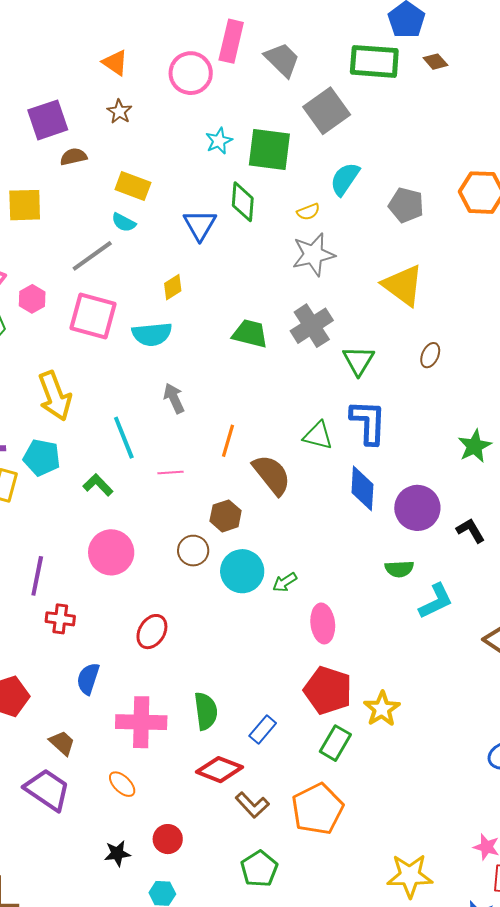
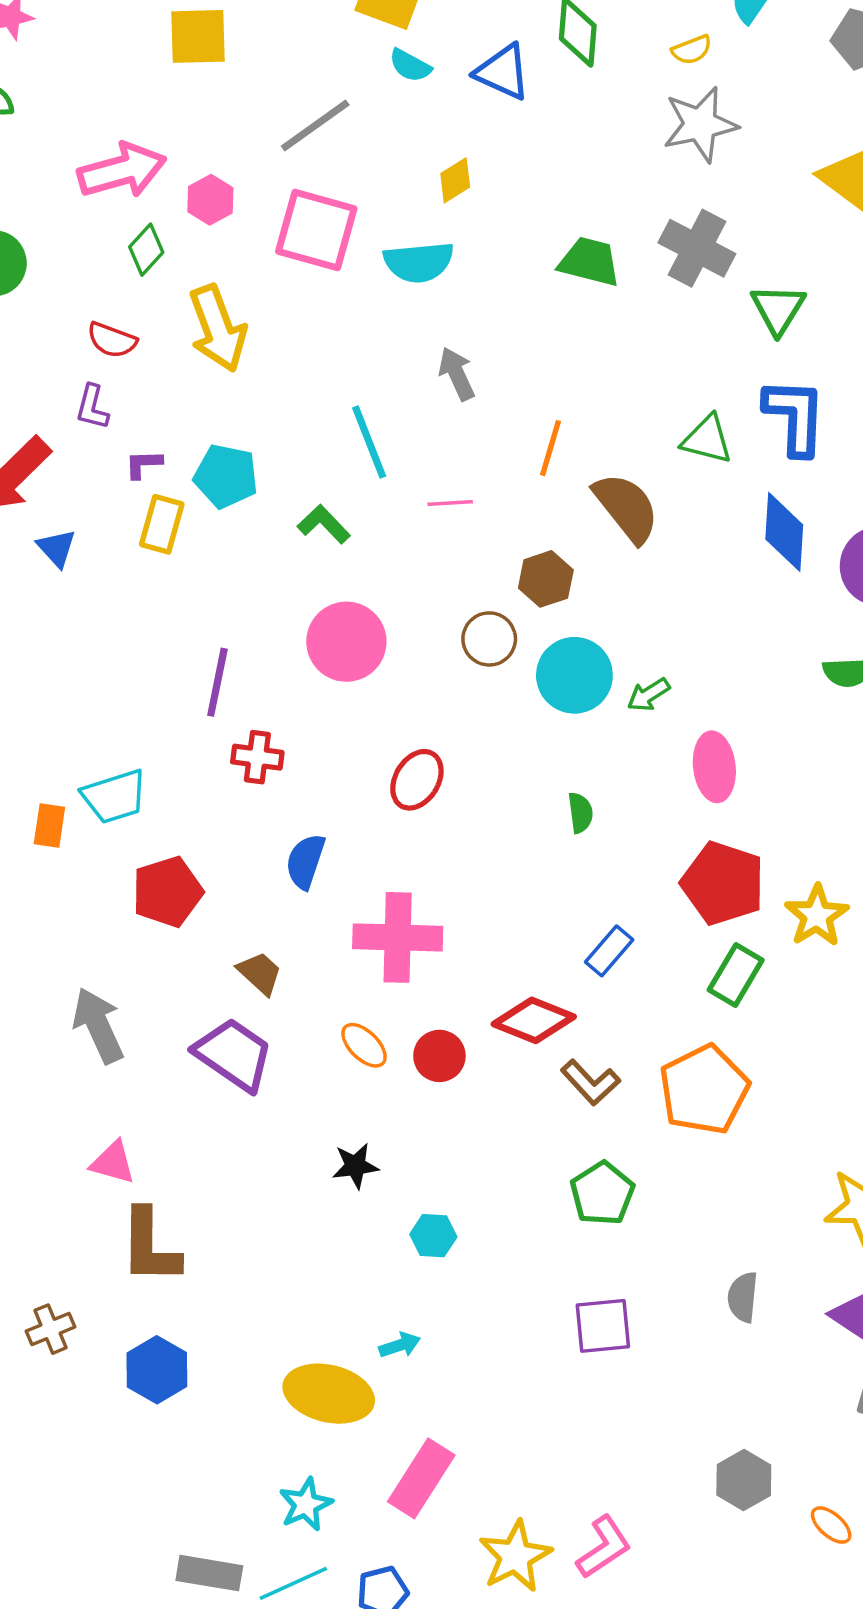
cyan semicircle: (124, 222) -> (410, 66), moved
blue triangle: (200, 225) -> (503, 72), turned -36
gray cross: (312, 326) -> (697, 248), turned -30
yellow arrow: (55, 396) -> (218, 328), moved
green semicircle: (206, 711) -> (580, 813), moved, size x0.6
red circle: (168, 839) -> (439, 1056), moved

